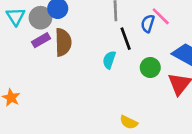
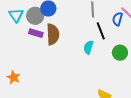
purple rectangle: (41, 40) -> (36, 33), turned 48

